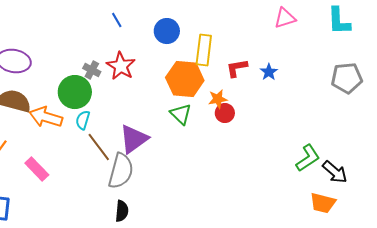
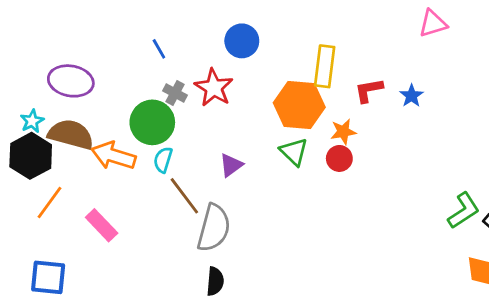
blue line: (117, 20) -> (159, 49), moved
blue circle: (167, 31) -> (242, 41), moved
red circle: (225, 113) -> (339, 158), moved
purple triangle: (134, 139) -> (231, 165), moved, size x0.6

